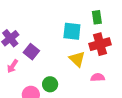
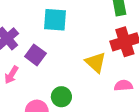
cyan square: (72, 31) -> (55, 20), moved

